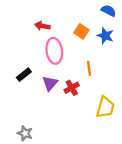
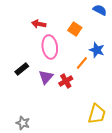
blue star: (105, 36) -> (97, 50), moved
orange line: (89, 68) -> (82, 63), turned 48
yellow trapezoid: (105, 107) -> (97, 114), moved

